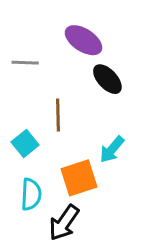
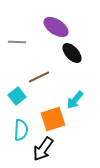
brown line: (58, 115) -> (39, 77), turned 65

